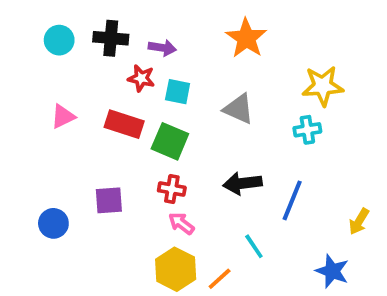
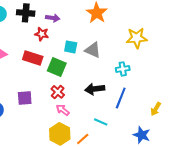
cyan square: (178, 92) -> (71, 47), moved
cyan cross: (307, 130) -> (123, 69), moved
red cross: (172, 189) -> (58, 92), turned 32
cyan line: (254, 246) -> (101, 122), turned -32

